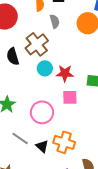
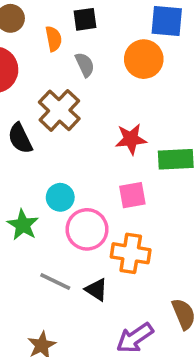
cyan circle: (45, 68) -> (60, 197), moved
red star: (65, 73) -> (131, 139), moved
orange cross: (64, 142) -> (131, 253), moved

